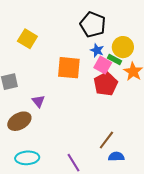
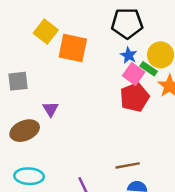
black pentagon: (93, 25) -> (127, 23), turned -30
orange square: (69, 68) -> (73, 48), moved
brown line: (106, 140) -> (128, 165), turned 36

